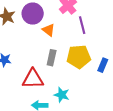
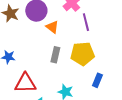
blue rectangle: (103, 65) -> (97, 80), moved
red triangle: (33, 79) -> (25, 83), moved

